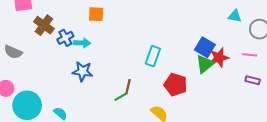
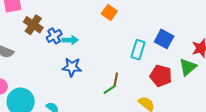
orange square: (96, 14) -> (109, 12), moved, turned 35
blue square: (205, 47) -> (164, 39), moved
green triangle: (205, 64) -> (188, 67), moved

